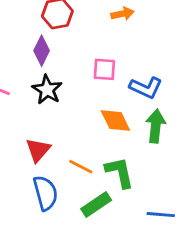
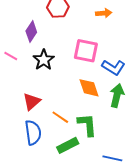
purple diamond: (42, 51) -> (31, 32), moved
pink square: (104, 69) -> (86, 51), size x1.4

